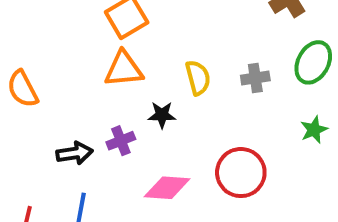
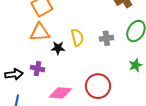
black star: (162, 115) -> (58, 48), moved
purple cross: (121, 141) -> (37, 69), turned 32

